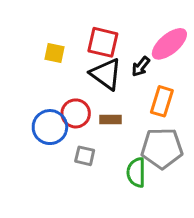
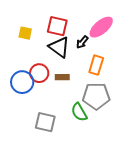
gray square: (85, 156) -> (45, 122), moved, size x1.5
green semicircle: (136, 172) -> (79, 112), turned -30

